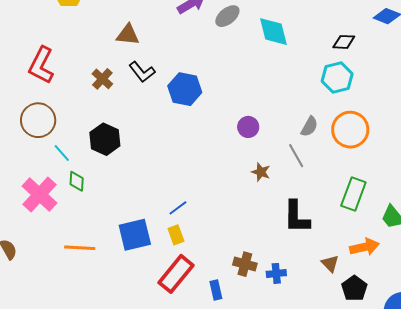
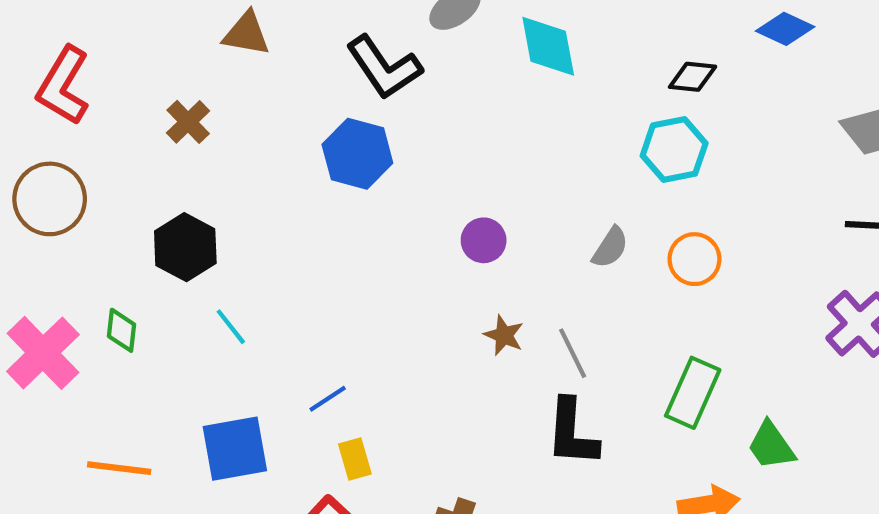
black L-shape: (142, 72) -> (384, 67), moved, size x1.4
orange circle: (350, 130) -> (694, 259), size x0.7
cyan line: (62, 153) -> (231, 327), moved
gray line: (296, 156) -> (573, 353), moved
yellow rectangle: (176, 235) -> (355, 459), moved

